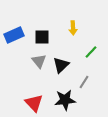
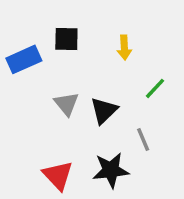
black square: (42, 37) -> (66, 39), moved
gray line: (84, 82) -> (143, 140), turned -56

